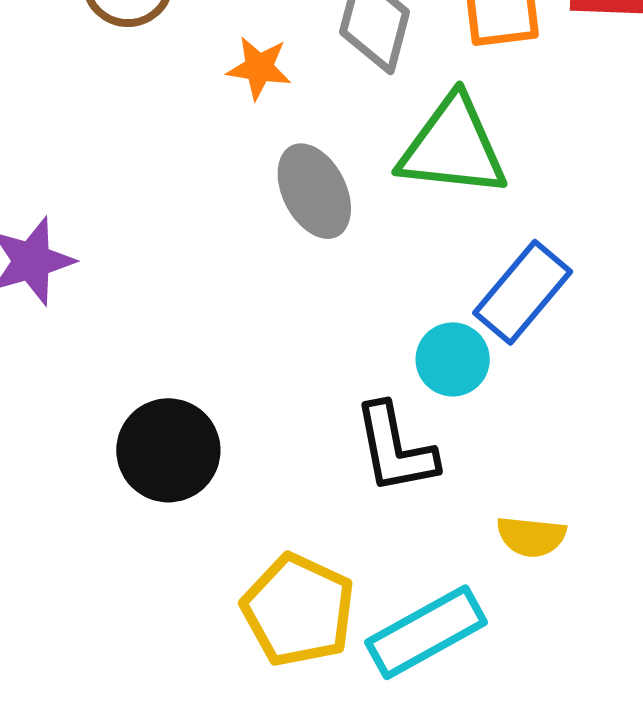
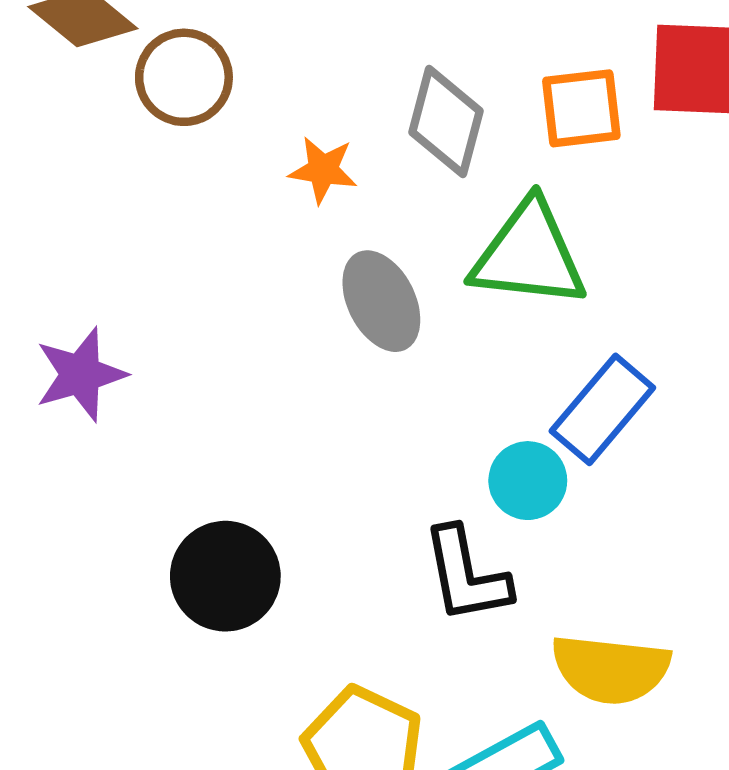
yellow semicircle: (531, 537) -> (611, 669), size x1.6

